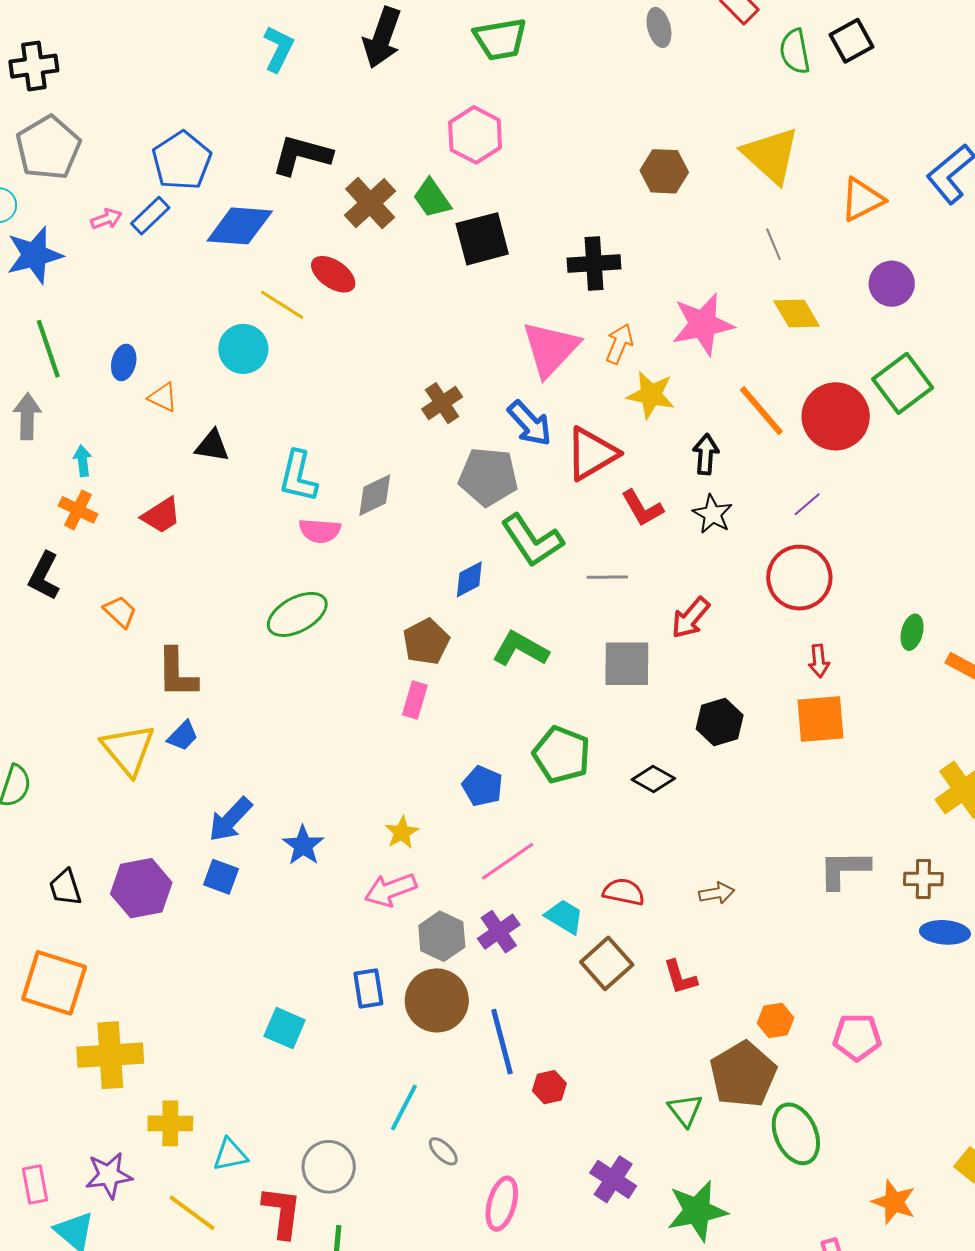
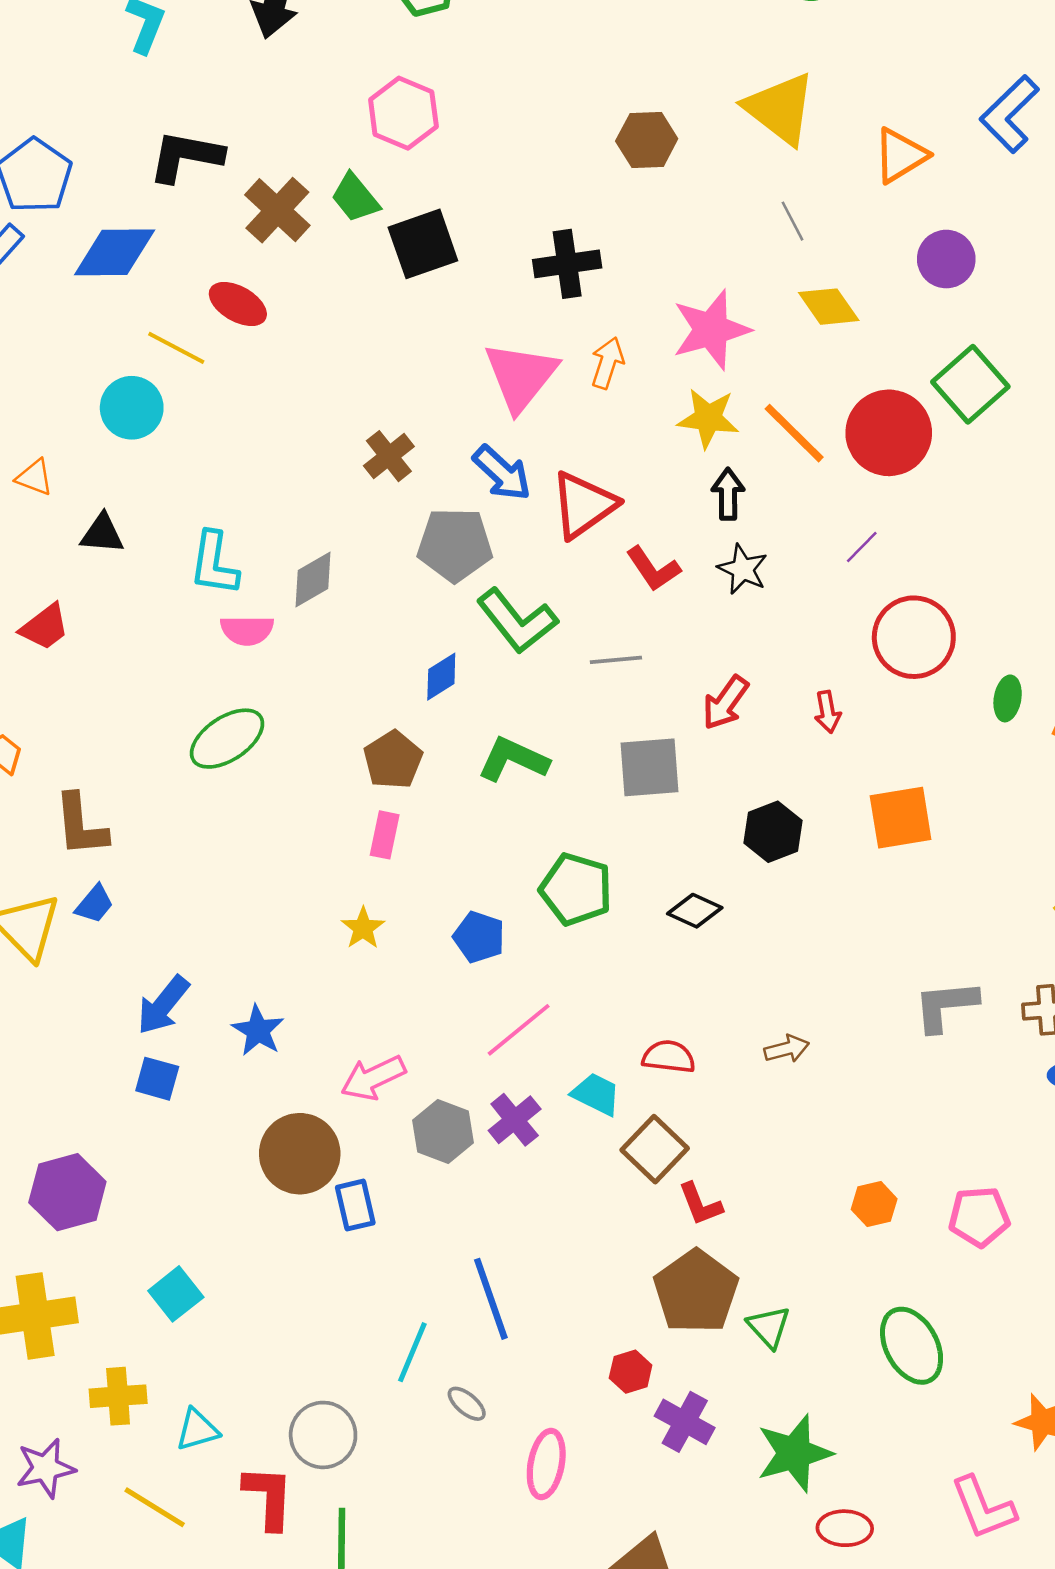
yellow star: (651, 395) -> (708, 418), moved
red circle: (799, 578) -> (914, 637), moved
red arrow: (819, 661) -> (827, 712), moved
yellow star: (402, 832) -> (363, 928), moved
purple hexagon: (141, 888) -> (67, 1192), moved
red L-shape: (680, 977) -> (700, 1204), moved
brown circle: (437, 1000) -> (300, 1154), moved
cyan square: (285, 1028) -> (176, 1294), moved, turned 33
blue line: (502, 1042) -> (491, 1299), moved
brown pentagon: (743, 1074) -> (696, 1292), moved
red hexagon: (549, 1087) -> (631, 1372), moved

